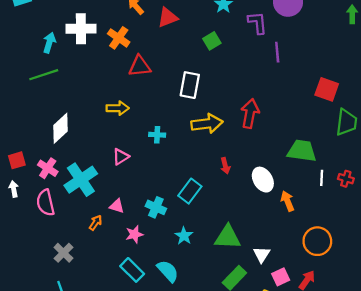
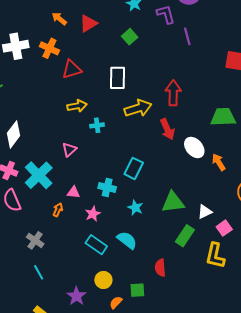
yellow arrow: (118, 108) -> (77, 106), moved
red arrow: (225, 166) -> (167, 129), moved, size x1.5
white triangle: (262, 254) -> (205, 212), turned 42

